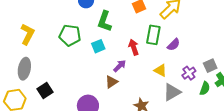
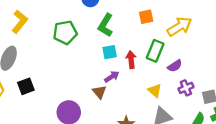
green pentagon: (70, 35) -> (65, 32), turned -30
cyan square: (98, 46) -> (110, 52), moved
purple cross: (189, 73) -> (186, 88), moved
brown triangle: (111, 82) -> (99, 92), turned -48

